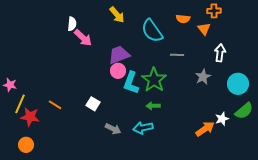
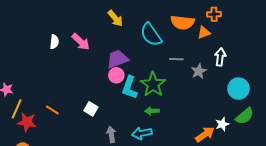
orange semicircle: (183, 19) -> (182, 22), size x1.6
white semicircle: (72, 24) -> (54, 42), moved
orange triangle: (204, 29) -> (204, 33), turned 48
gray star: (203, 77) -> (199, 71), moved
gray arrow: (113, 129) -> (111, 134), turned -126

